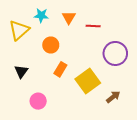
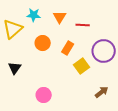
orange rectangle: (60, 69) -> (68, 48), moved
yellow square: (88, 81) -> (82, 66), moved, size x0.7
pink circle: (38, 101) -> (44, 95), moved

